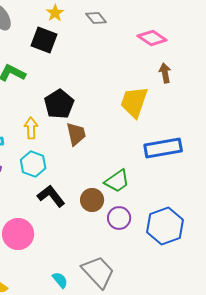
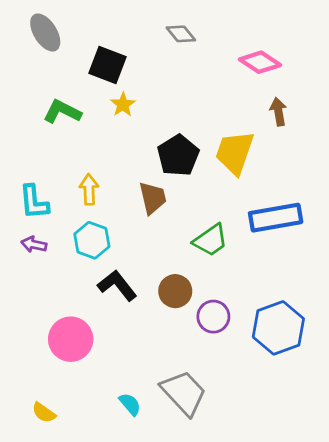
yellow star: (55, 13) -> (123, 105), moved
black pentagon: (59, 104) -> (178, 155), moved
green trapezoid: (117, 181) -> (211, 240), moved

